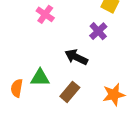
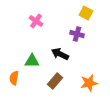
purple cross: (98, 31) -> (77, 34), turned -32
green triangle: (40, 78) -> (32, 61), moved

